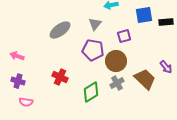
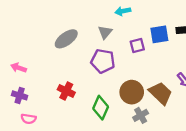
blue square: (144, 15) -> (159, 34), moved
brown circle: (116, 61) -> (132, 92), moved
gray cross: (117, 83) -> (141, 115), moved
green diamond: (91, 92) -> (101, 108), turned -35

